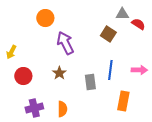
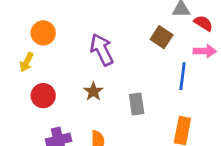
orange circle: (45, 18) -> (43, 33), moved
blue line: (110, 70) -> (182, 76), moved
pink arrow: (139, 70) -> (205, 51), moved

